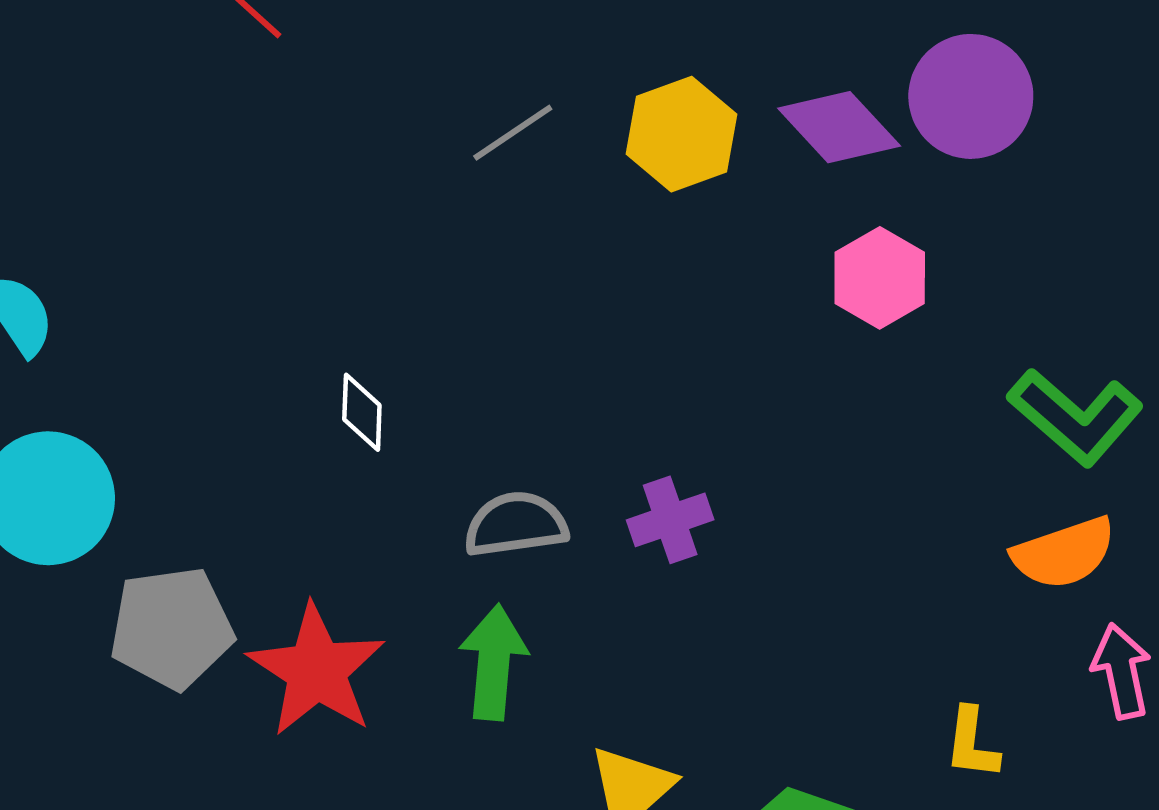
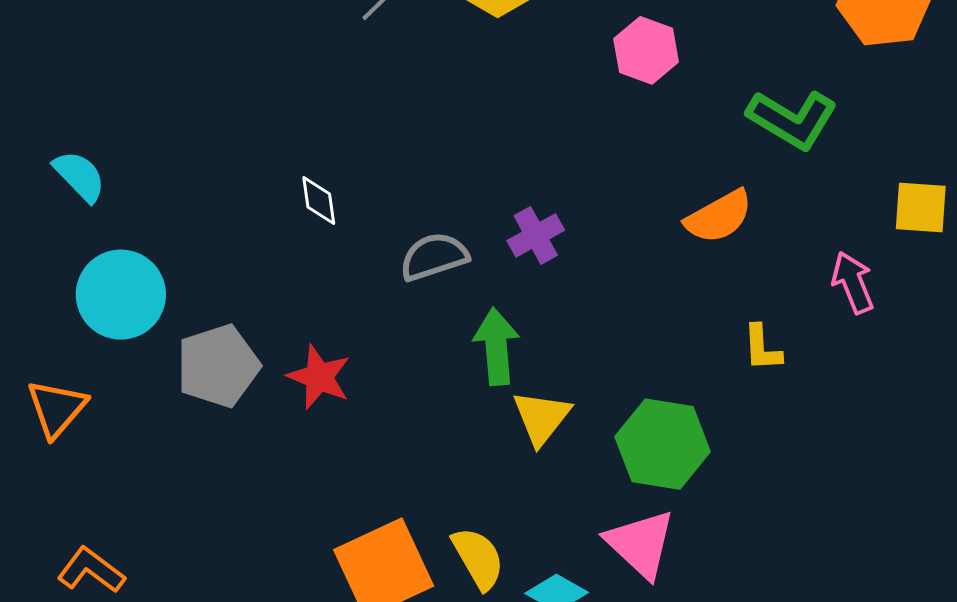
orange semicircle: (1064, 553) -> (719, 217), moved
green arrow: (494, 662) -> (496, 346), moved
red star: (316, 670) -> (319, 377), size x0.7

